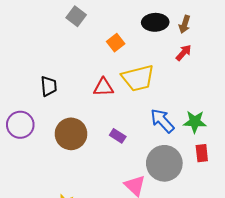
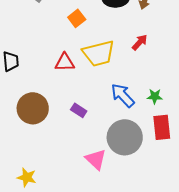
red arrow: (184, 53) -> (140, 42), moved
green star: (195, 122) -> (155, 96), size x0.7
red rectangle: (202, 153) -> (162, 127), size x1.4

